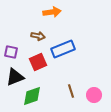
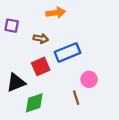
purple square: (11, 52) -> (12, 26), moved
pink circle: (94, 95) -> (89, 79), moved

